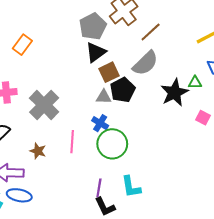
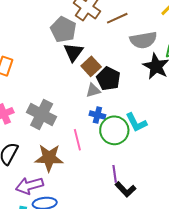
brown line: (151, 32) -> (117, 18), turned 35
gray semicircle: (145, 63) -> (143, 40), moved, turned 52
brown star: (38, 151) -> (49, 158), size x1.8
cyan L-shape: (131, 187) -> (136, 123), moved

